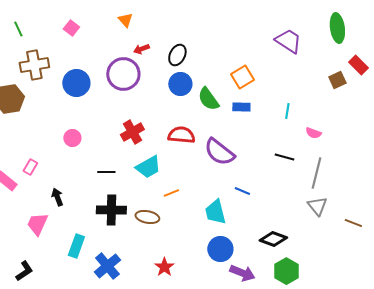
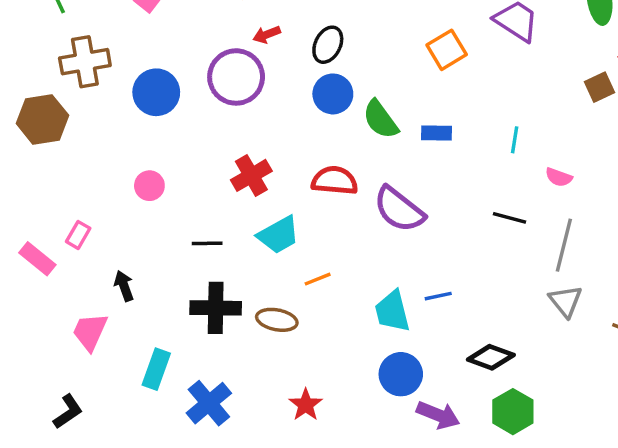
orange square: (242, 77) -> (447, 50), moved
blue line: (242, 191) -> (438, 296), moved, turned -35

